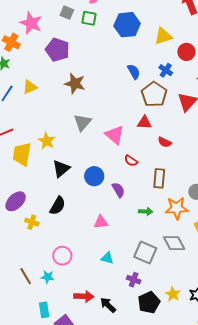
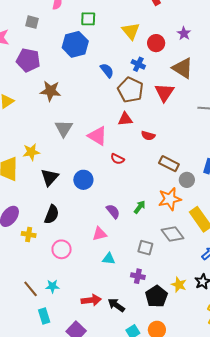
green square: (89, 18) -> (88, 19), moved
blue hexagon: (127, 25) -> (75, 44), moved
yellow triangle: (163, 36) -> (131, 31), turned -42
yellow star: (47, 141) -> (31, 152), turned -30
brown rectangle: (159, 178) -> (169, 164), moved, turned -60
purple semicircle: (118, 190) -> (113, 211), moved
green arrow: (146, 211) -> (140, 207), turned -48
pink triangle: (101, 222) -> (99, 234), moved
gray square: (145, 252) -> (145, 248), size x0.7
pink circle: (62, 256) -> (62, 249), moved
cyan rectangle: (44, 310) -> (44, 316), moved

